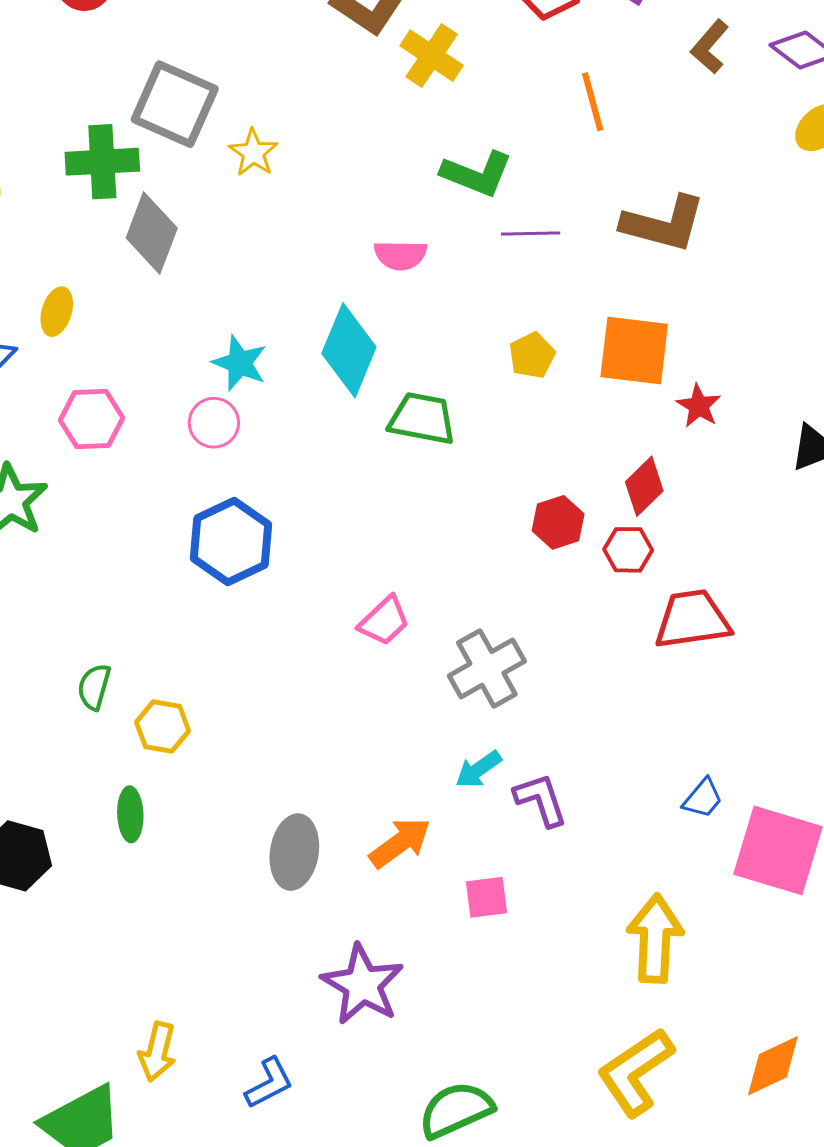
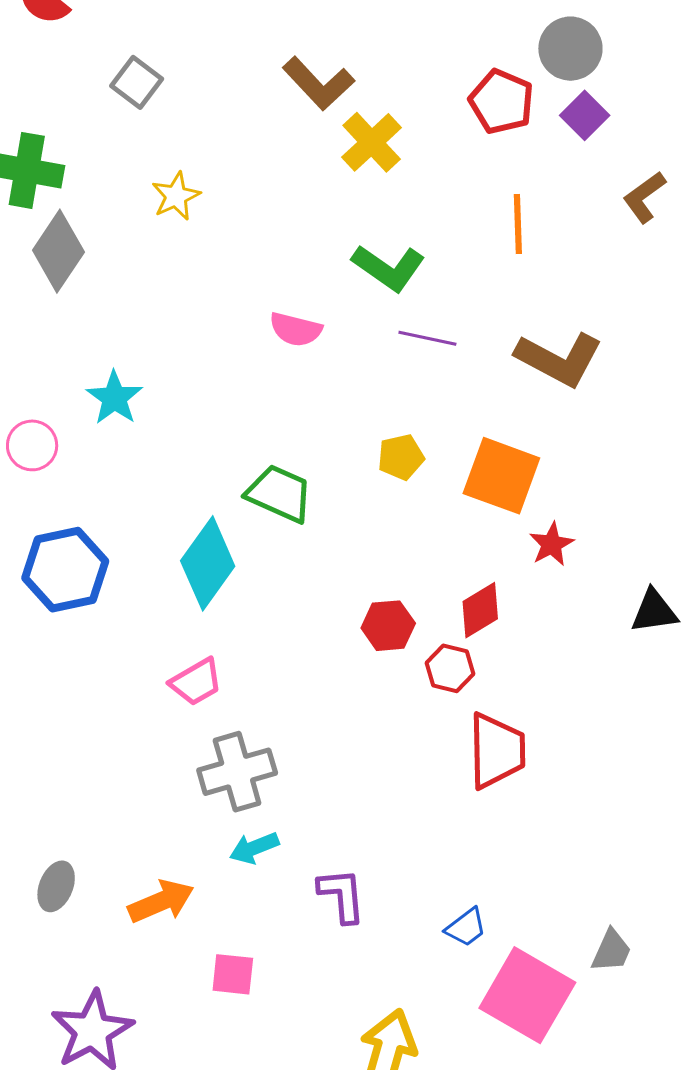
gray square: (175, 104) -> (137, 82), moved, size x0.6
cyan diamond: (349, 350) -> (208, 563), moved
pink circle: (214, 423) -> (32, 445), moved
red trapezoid: (692, 619) -> (497, 751), turned 84
gray cross: (487, 668) -> (237, 772), moved
purple L-shape: (541, 800) -> (342, 895), moved
gray ellipse: (294, 852) -> (56, 886), size x0.7

